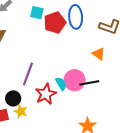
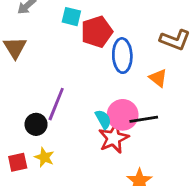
blue ellipse: (76, 17) -> (122, 56), moved
red star: (46, 94) -> (114, 138), moved
black circle: (13, 98) -> (36, 124), moved

